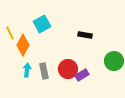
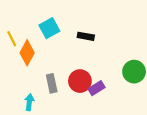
black rectangle: (85, 35) -> (86, 36), moved
cyan arrow: (27, 70) -> (29, 102), moved

